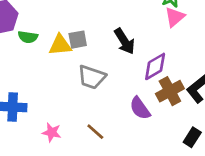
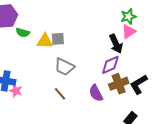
black arrow: (125, 41) -> (116, 44), moved
pink star: (52, 132) -> (16, 91), moved
brown line: (95, 132) -> (60, 94), moved

